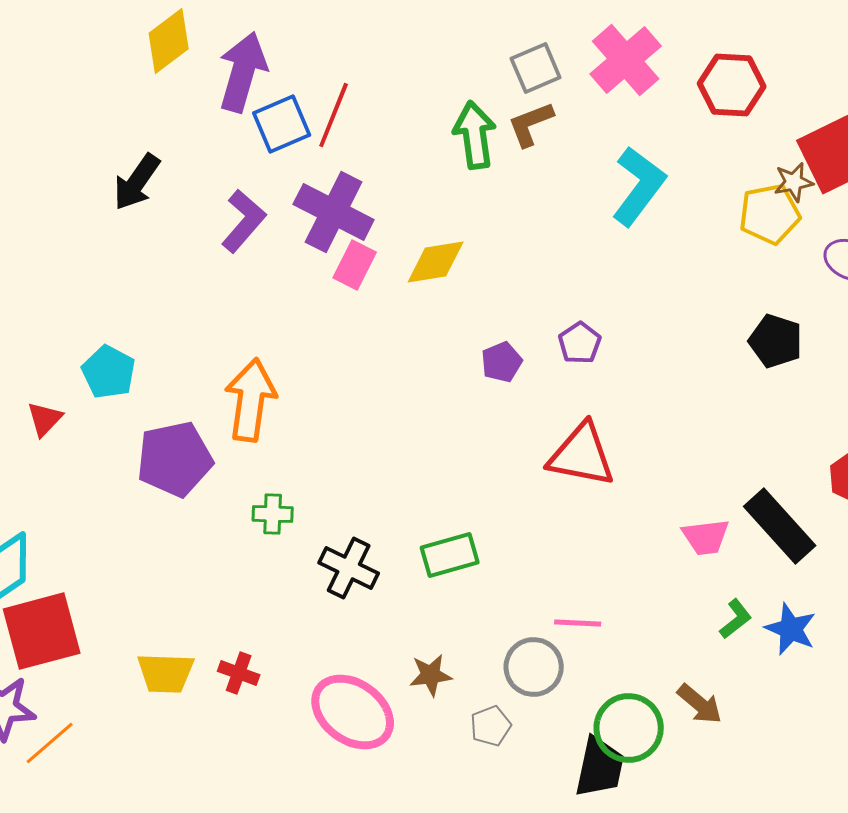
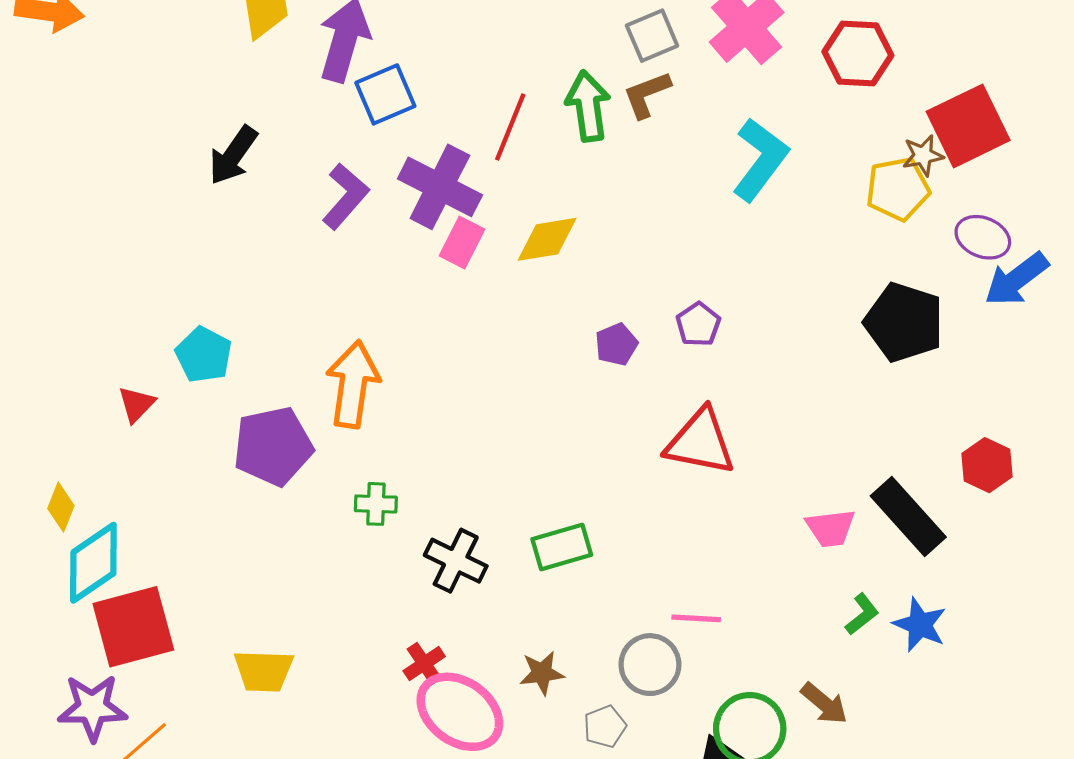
red line: (334, 115) -> (510, 127), moved
black pentagon: (776, 341) -> (904, 322), size x1.4
red cross: (239, 673) -> (424, 664), moved, turned 36

